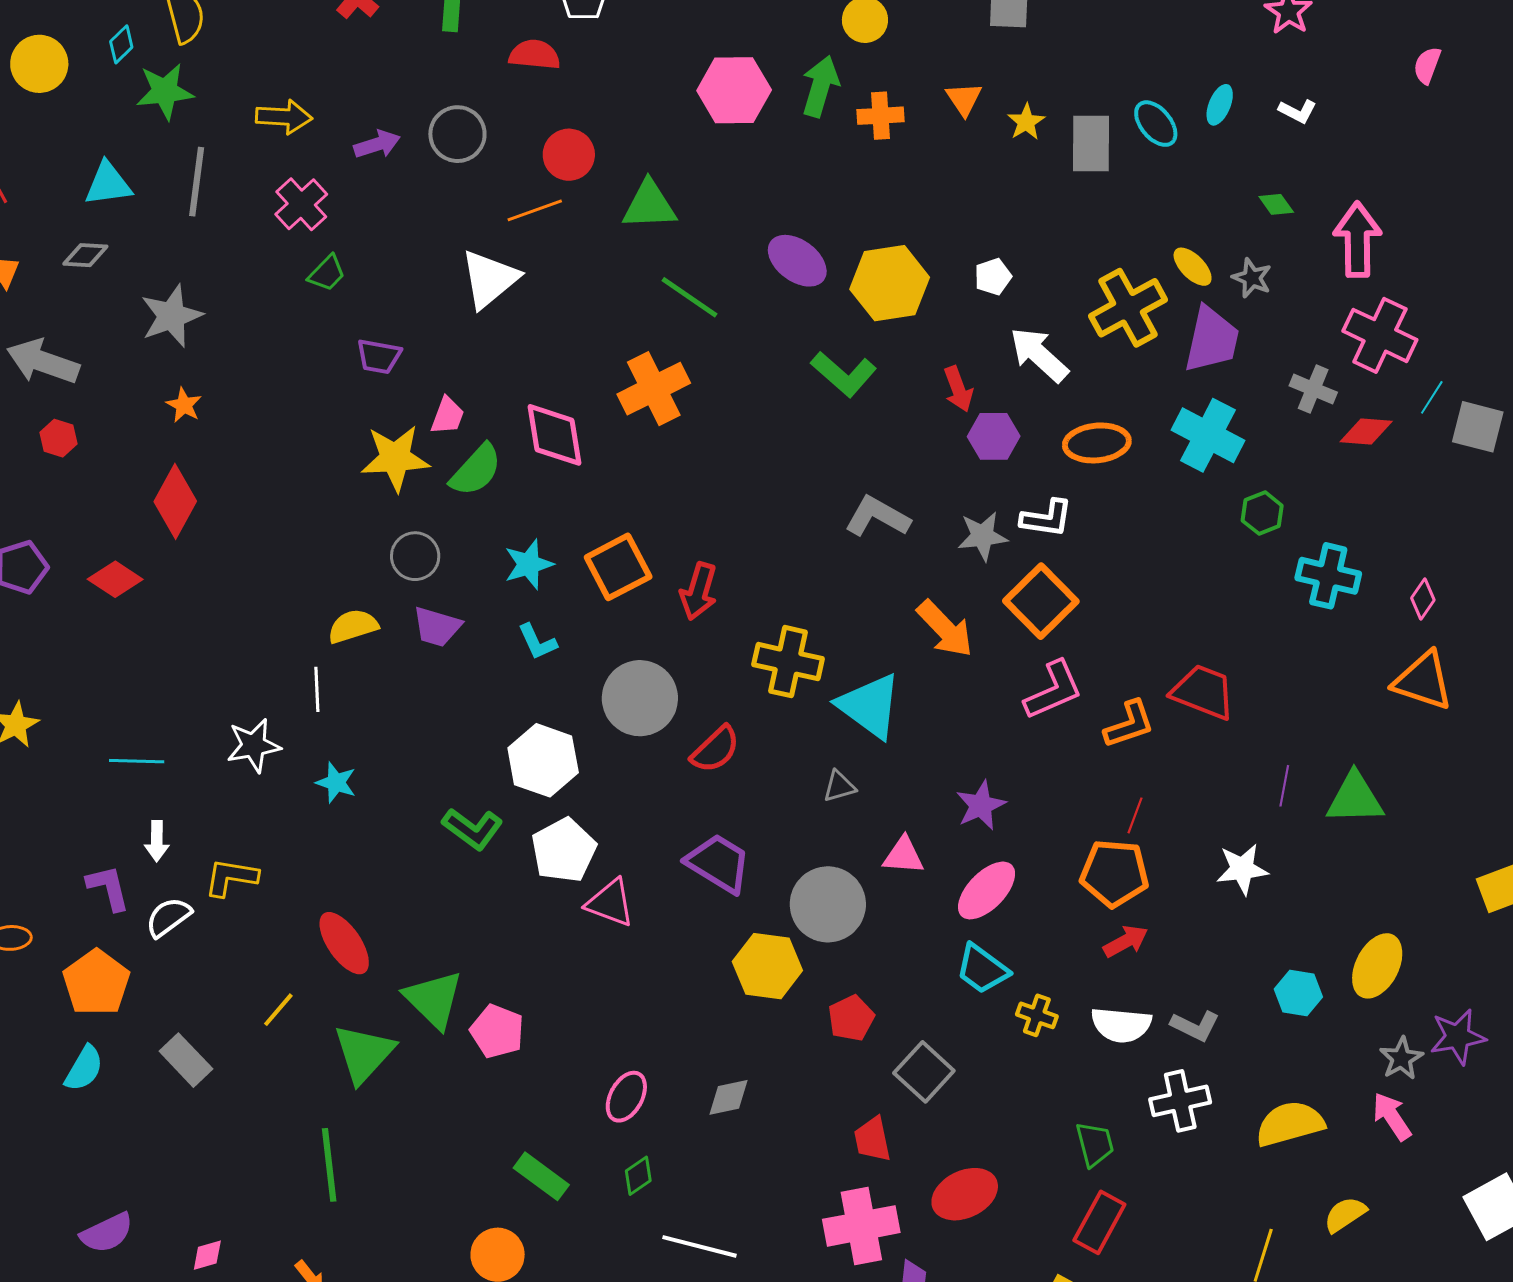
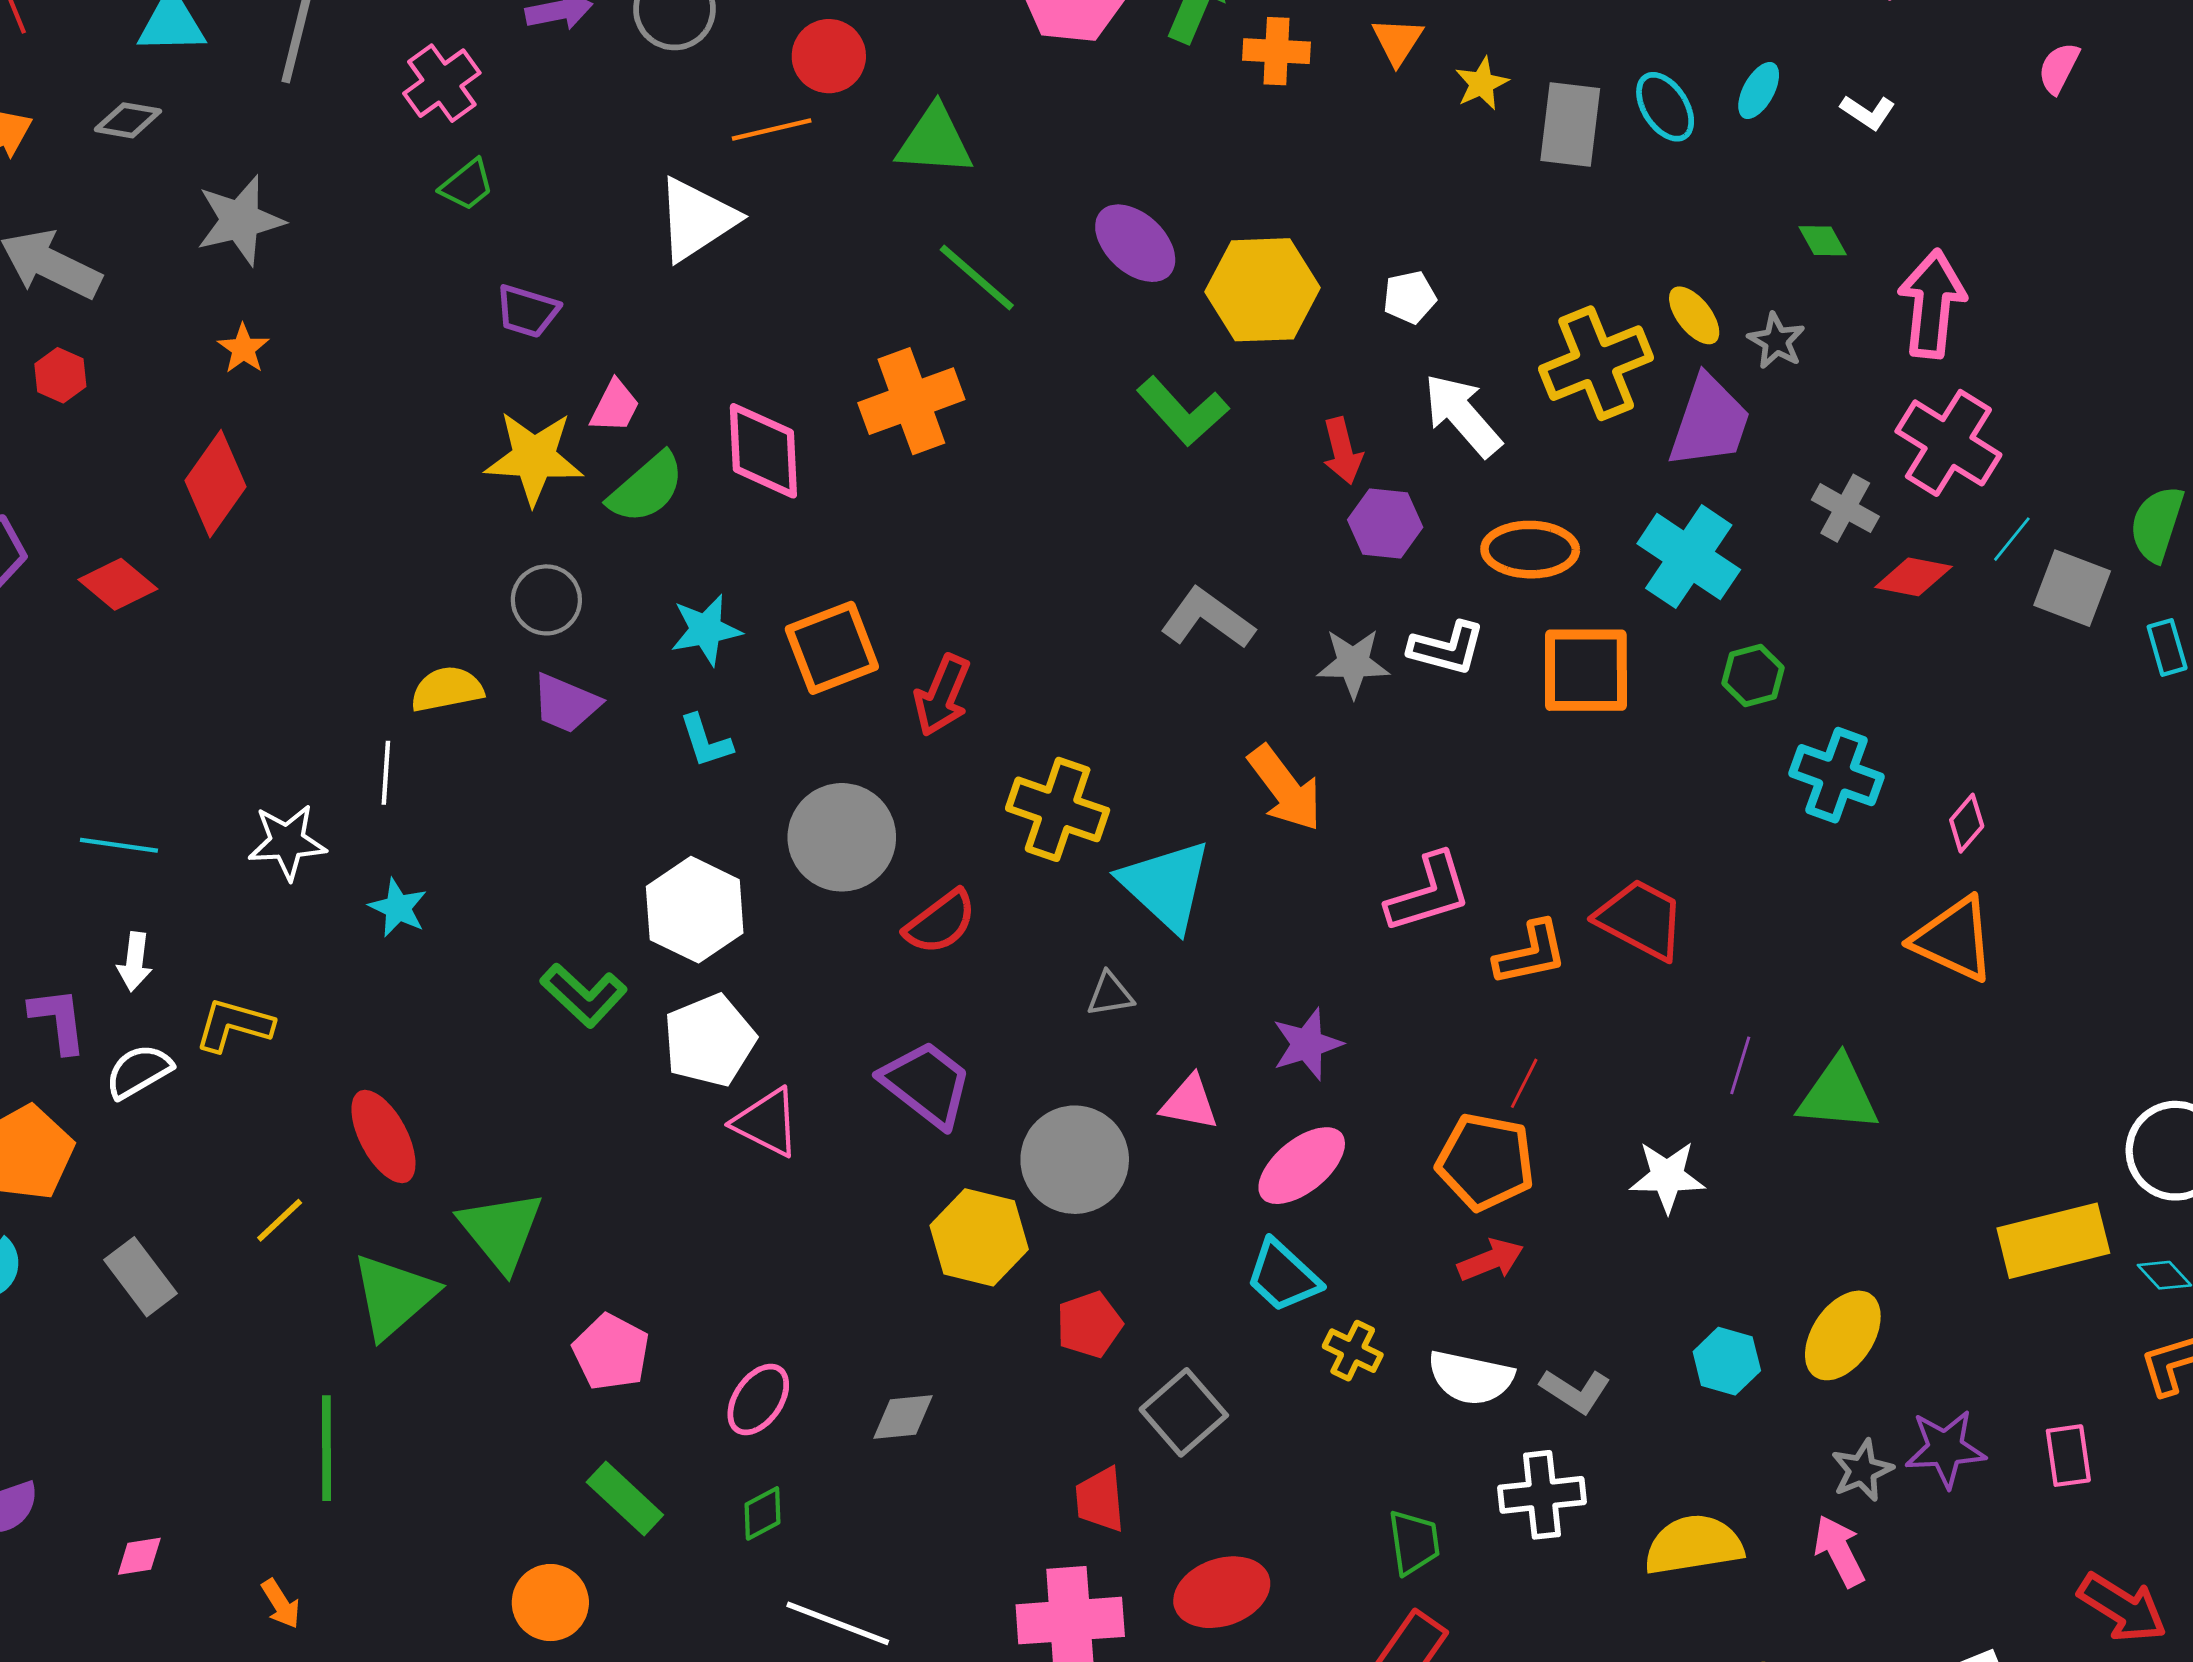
orange square: (1041, 601) -> (1586, 670), moved, turned 38
pink pentagon: (497, 1031) -> (611, 1352), moved

